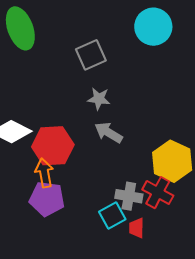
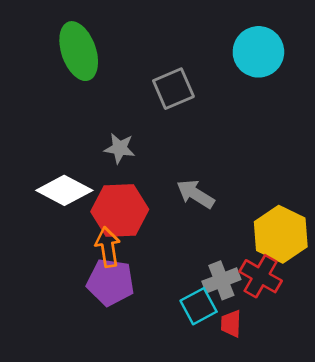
gray star: (99, 99) -> (120, 148), moved
gray cross: (129, 196) -> (221, 280), turned -32

